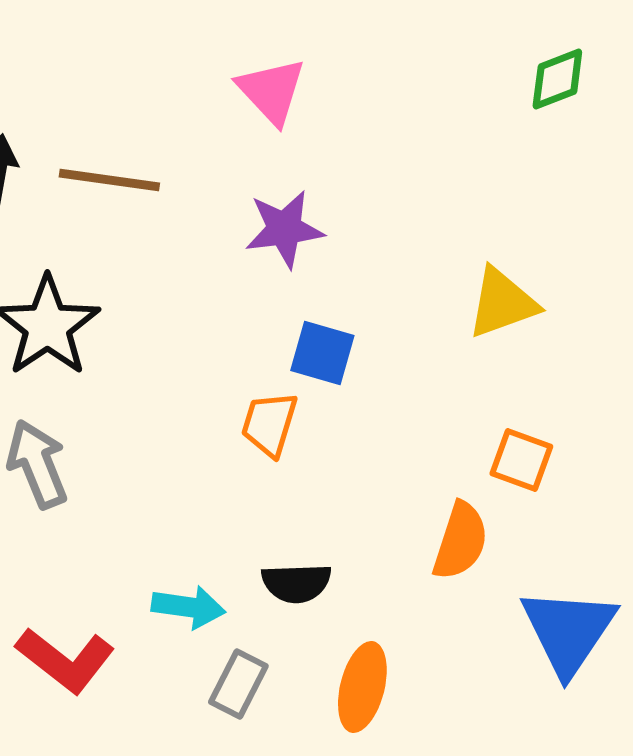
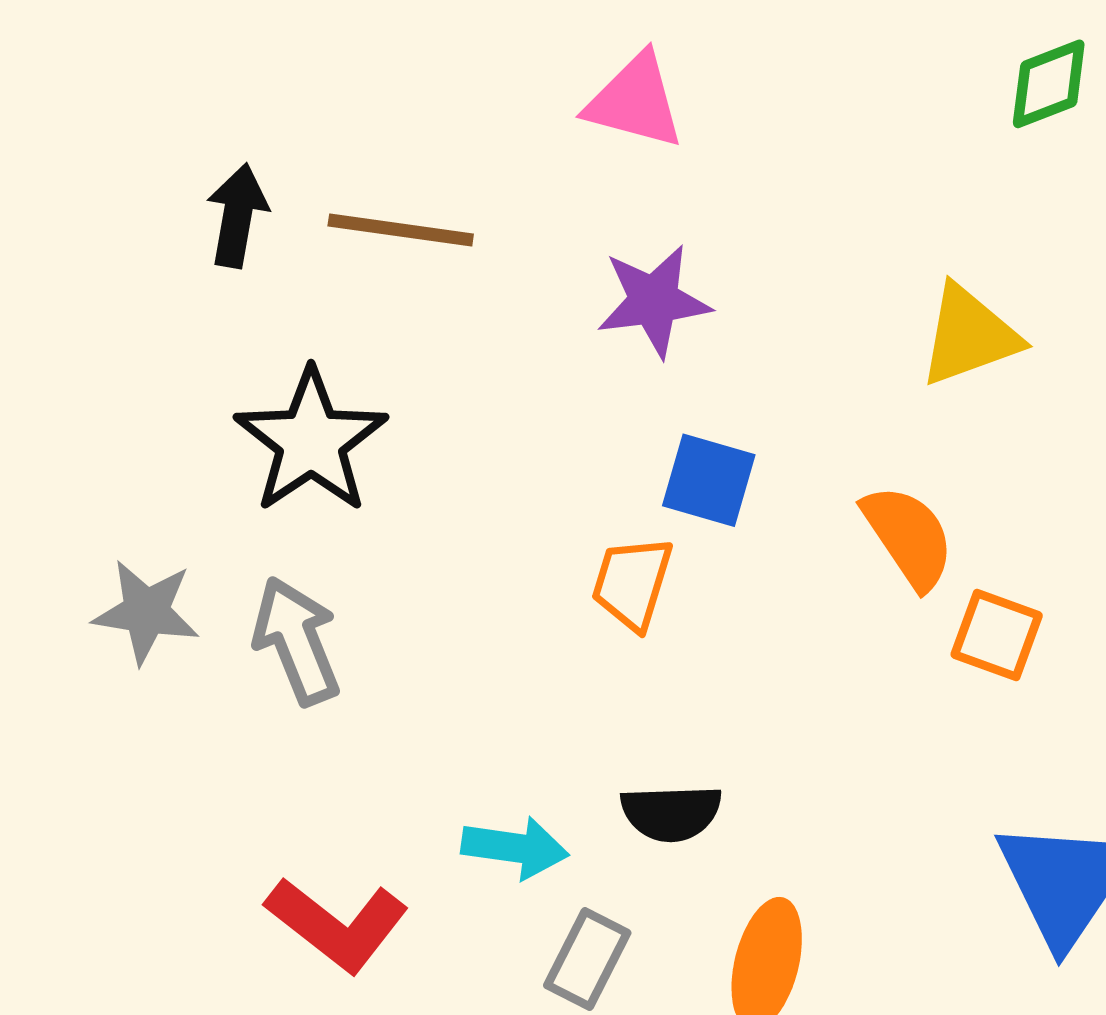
pink triangle: (271, 91) -> (635, 101), turned -32
yellow triangle: (502, 303) -> (969, 336), moved
orange semicircle: (460, 541) -> (908, 537), moved, turned -52

